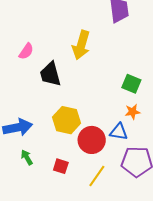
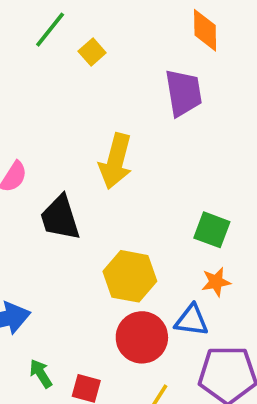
yellow hexagon: (67, 120) -> (130, 276), moved
green arrow: (27, 157) -> (41, 374), moved

